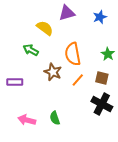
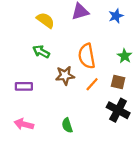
yellow semicircle: (45, 28) -> (46, 20), moved
brown star: (53, 72) -> (65, 75), turned -30
pink arrow: (27, 120) -> (24, 124), moved

